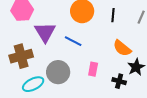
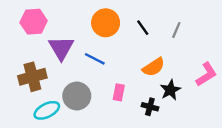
black line: (113, 15) -> (143, 28), turned -40
orange semicircle: (122, 48) -> (154, 67), turned -72

